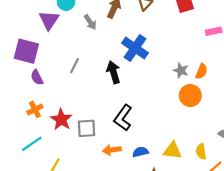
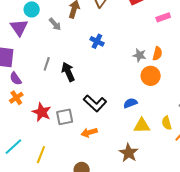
blue cross: (135, 48) -> (97, 41), size x0.6
black arrow: (113, 72) -> (68, 72), moved
orange cross: (35, 109) -> (16, 98), moved
black L-shape: (123, 118) -> (95, 103), turned -75
cyan line: (32, 144) -> (13, 147), moved
blue semicircle: (140, 152) -> (130, 103), moved

